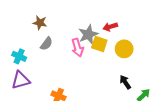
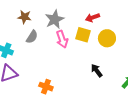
gray star: (88, 34) -> (55, 19), moved
black arrow: (125, 82) -> (97, 70), moved

